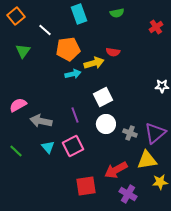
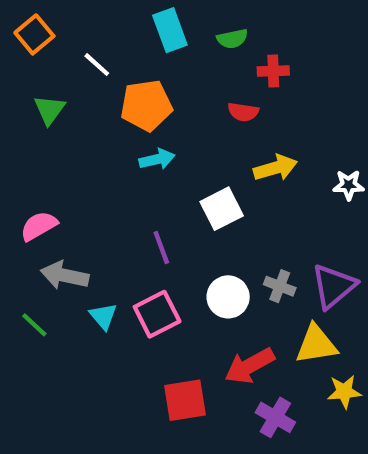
green semicircle: (117, 13) -> (232, 39), moved
red cross: (156, 27) -> (273, 71), moved, turned 32
yellow arrow: (94, 63) -> (275, 168), moved
gray arrow: (41, 121) -> (65, 275), moved
white circle: (106, 124) -> (228, 297), moved

